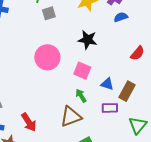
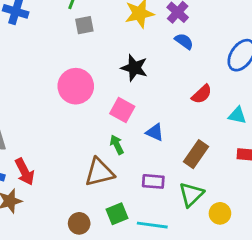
blue semicircle: (121, 17) -> (184, 41), turned 48
brown rectangle: (127, 91) -> (196, 154), moved
purple rectangle: (110, 108) -> (153, 181), moved
red arrow: (29, 122) -> (25, 172), moved

